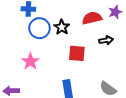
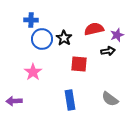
purple star: (115, 12) -> (117, 35), moved

